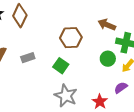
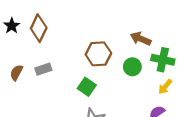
gray rectangle: (28, 58) -> (43, 69), moved
green circle: (108, 59) -> (132, 67), moved

